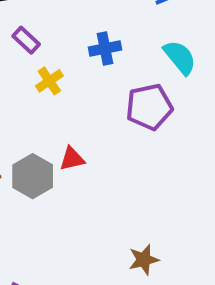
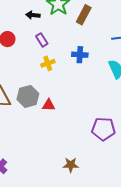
purple pentagon: (149, 107) -> (103, 129), moved
gray hexagon: (33, 176) -> (28, 96), moved

